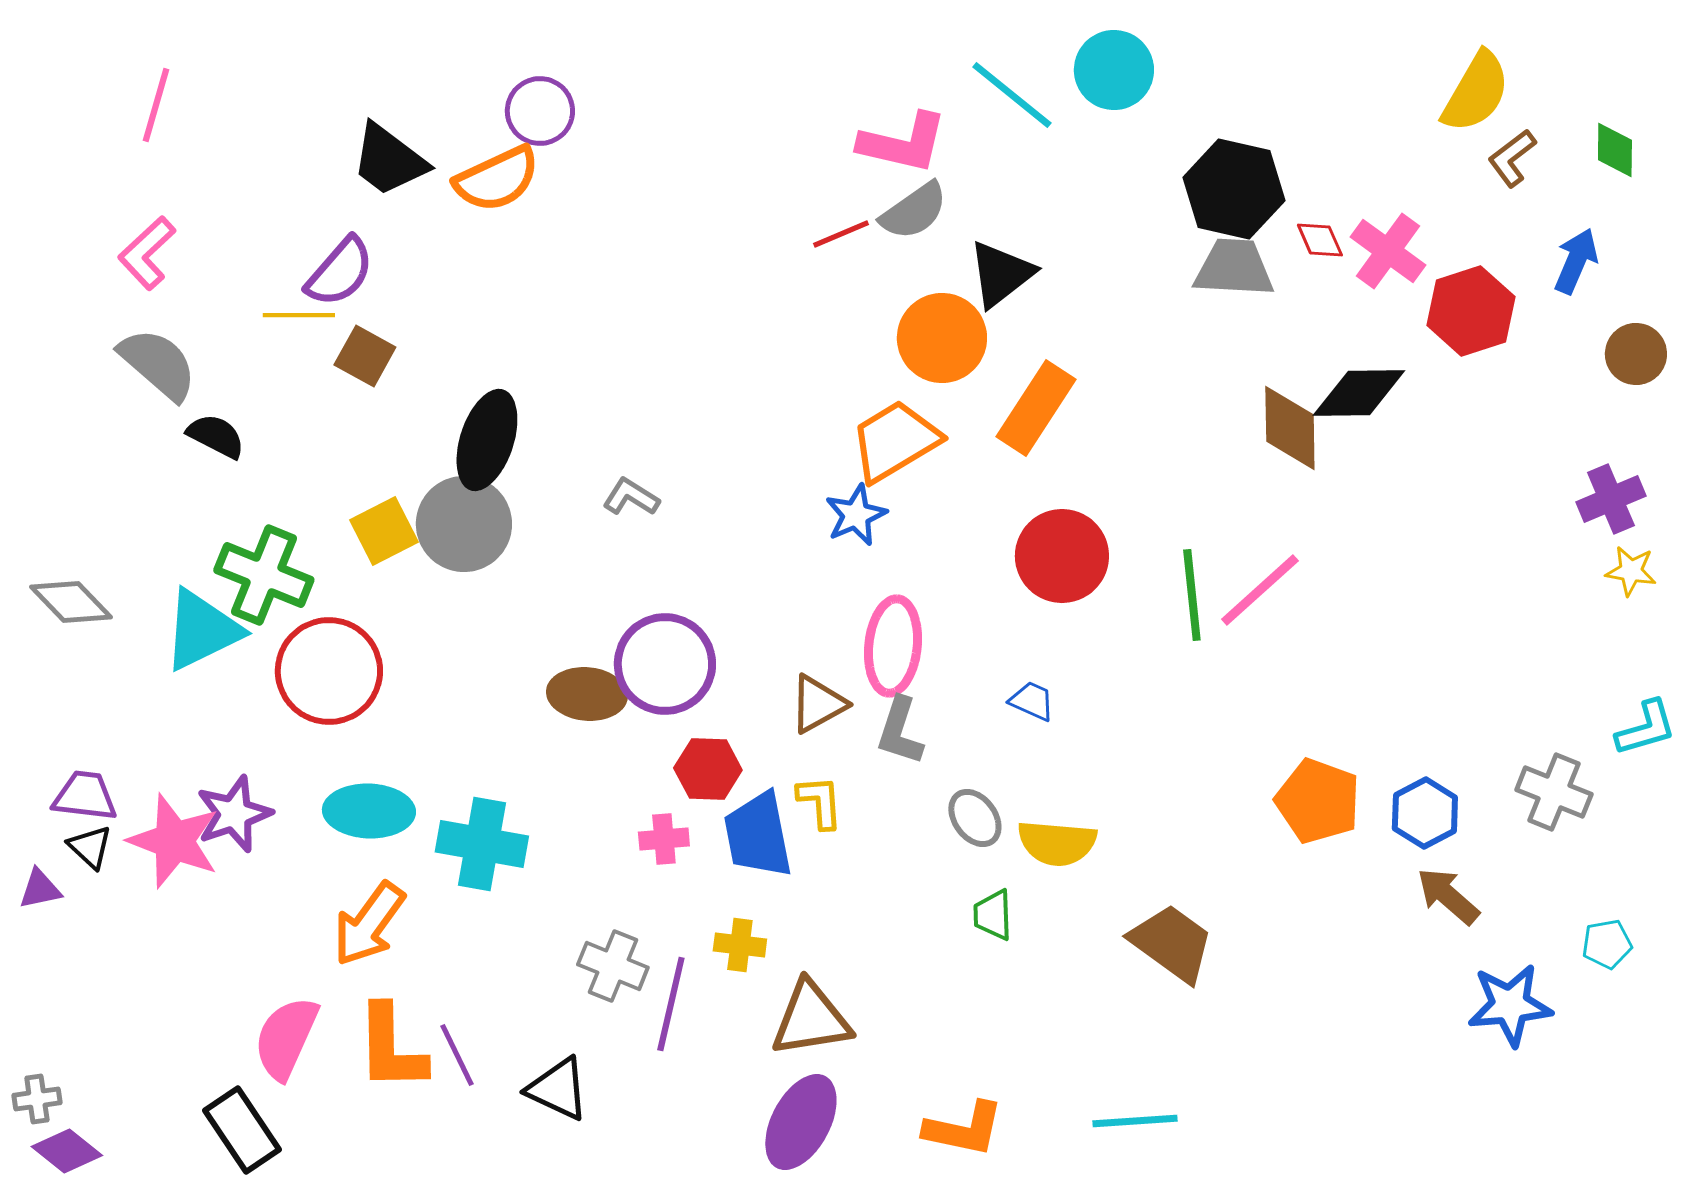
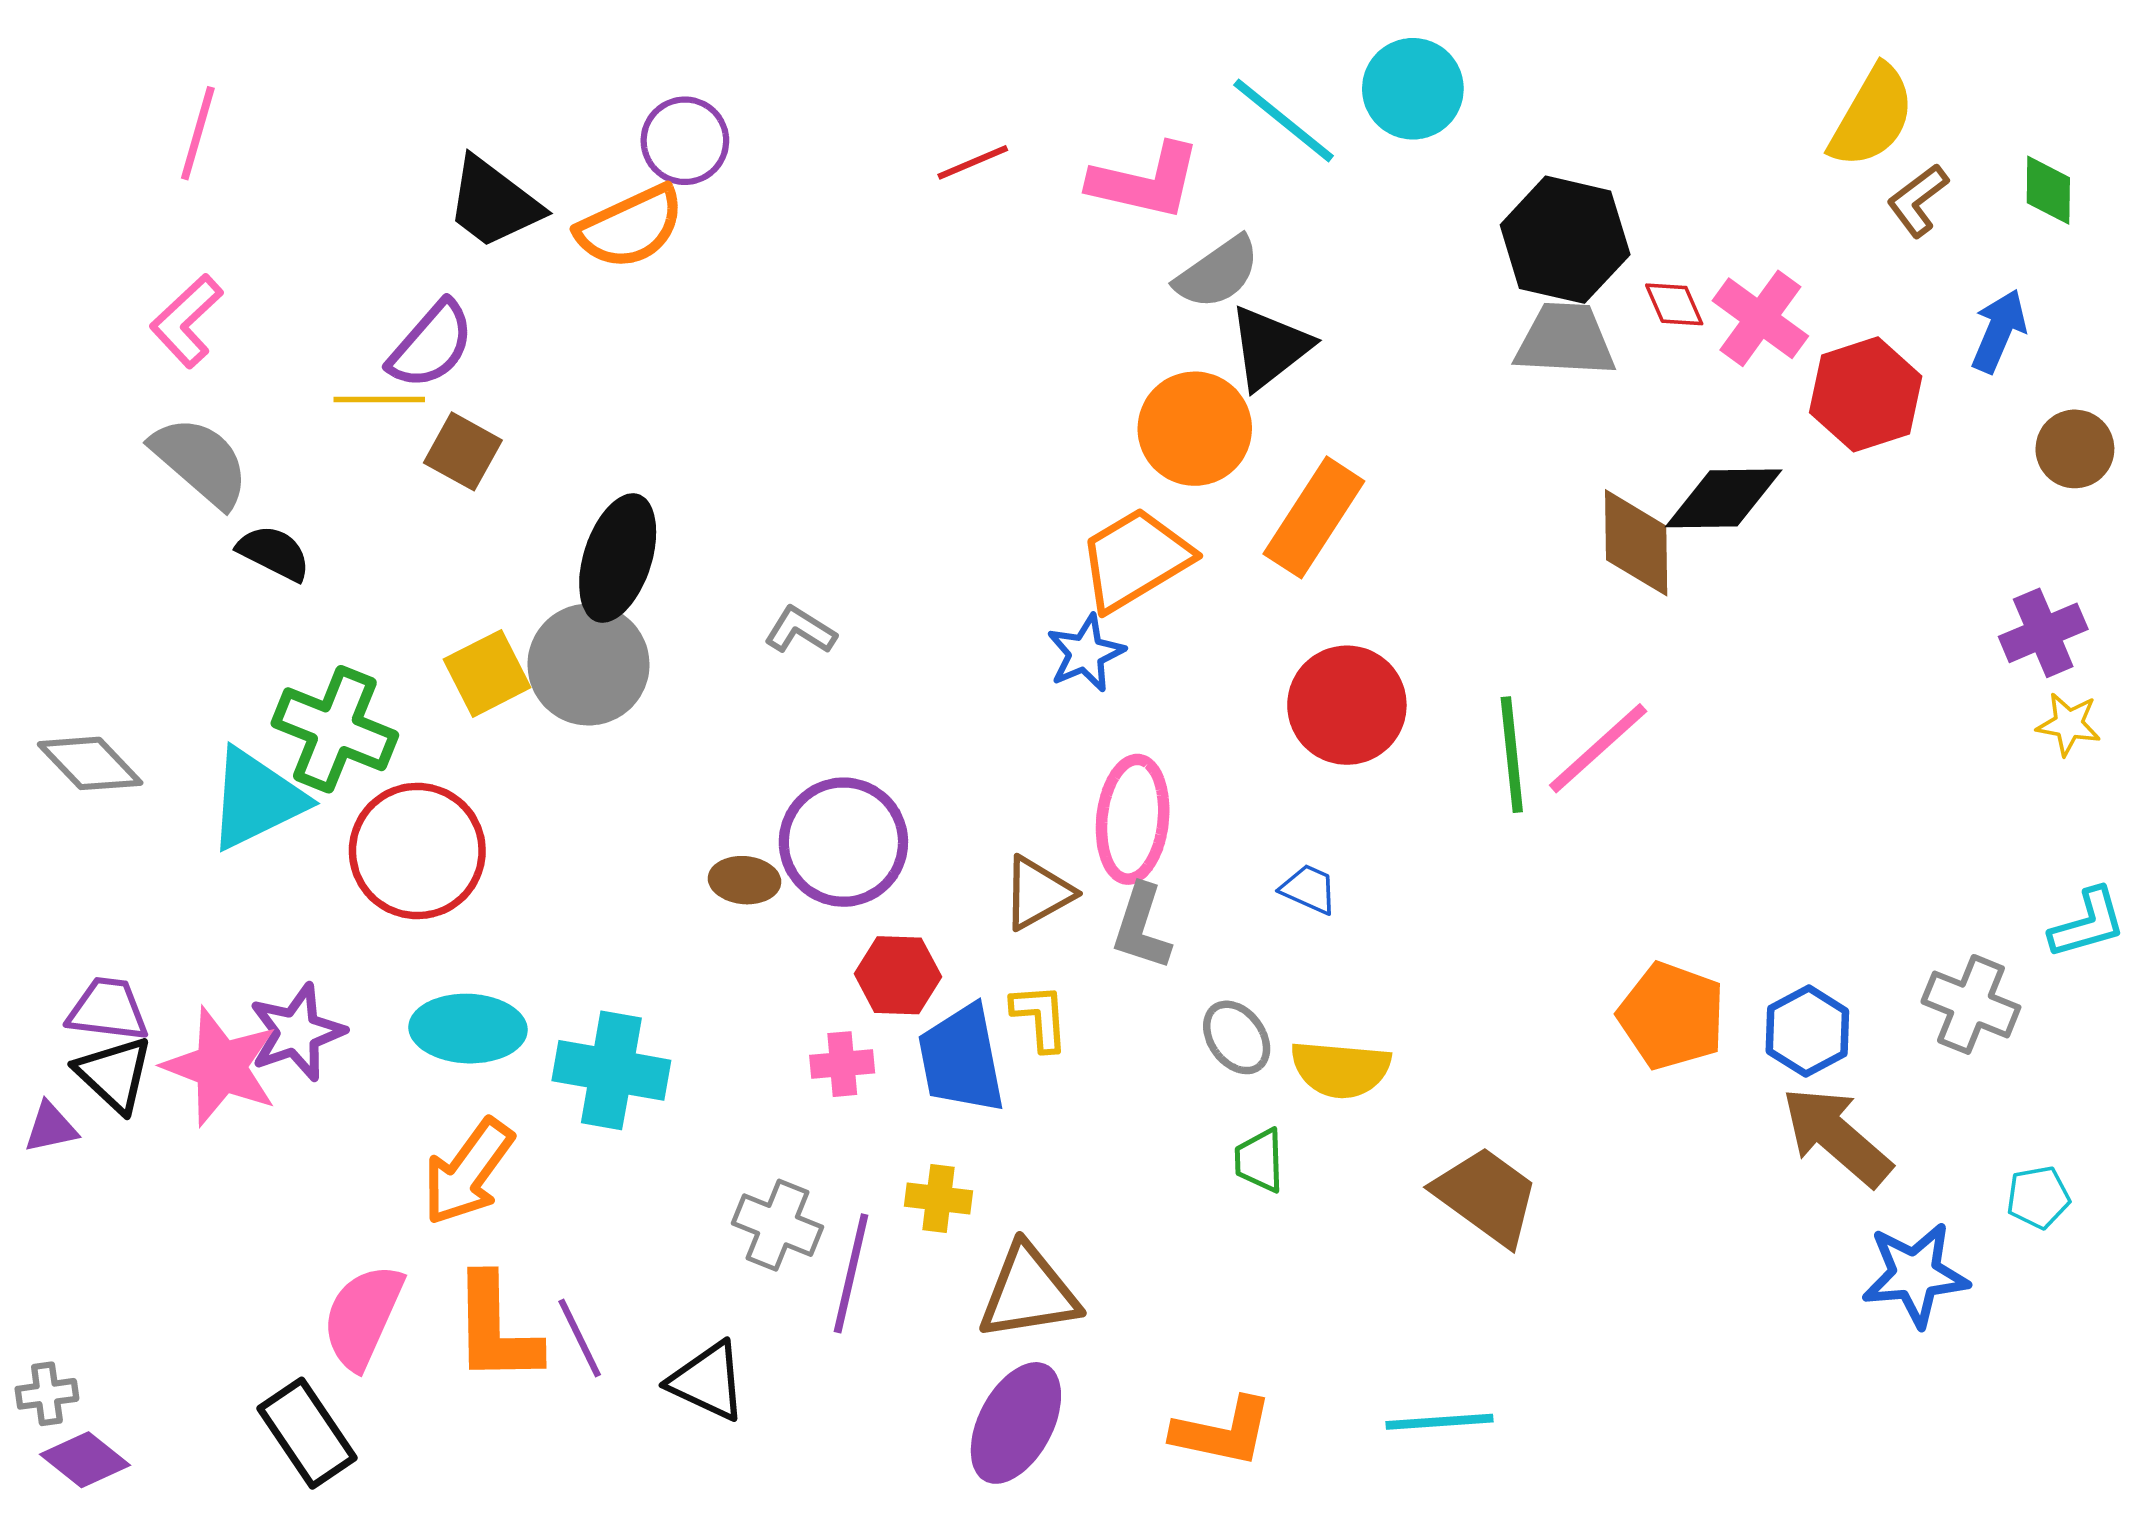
gray semicircle: (914, 211) -> (1218, 273), moved
red line: (841, 234) -> (973, 162), moved
brown ellipse: (587, 694) -> (744, 880), size x0.7
black triangle: (90, 847) -> (114, 1074), size x1.4
brown arrow: (1448, 896) -> (1837, 1136), size x1.4

